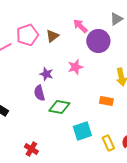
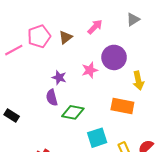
pink arrow: (80, 26) -> (95, 27), turned 91
purple circle: (98, 41) -> (114, 57), moved
orange rectangle: (106, 101) -> (122, 106), size x1.5

